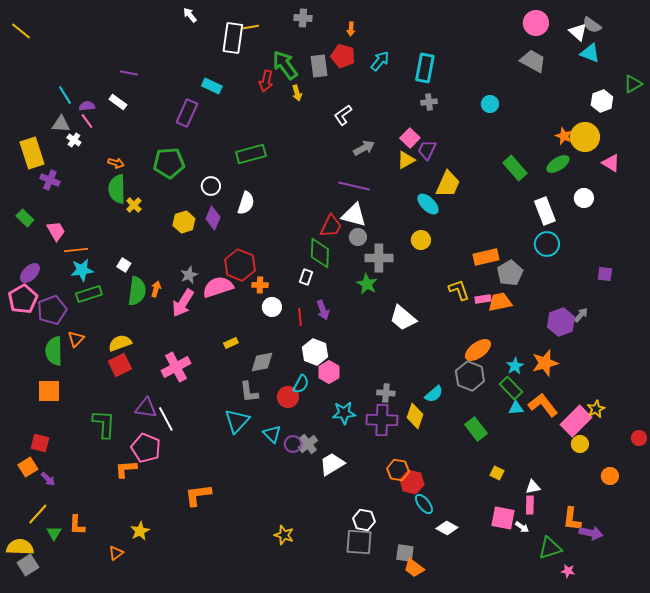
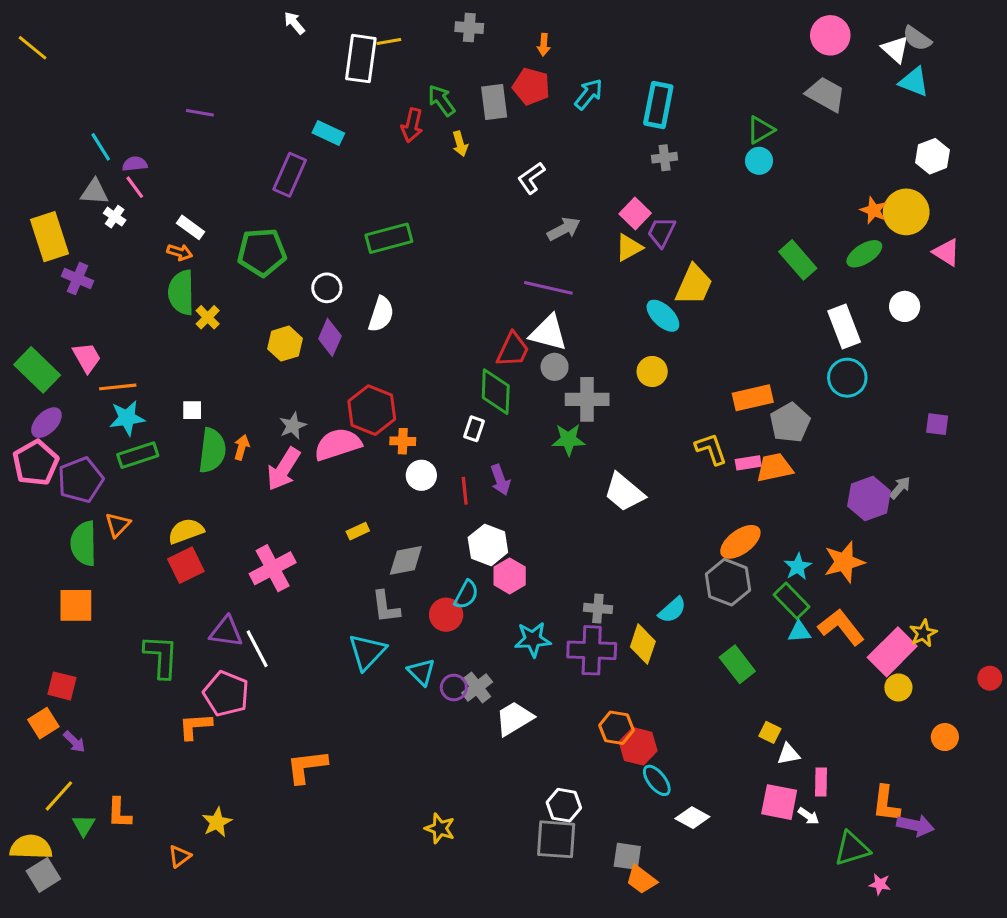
green arrow: (285, 65) -> (441, 100), size x0.7
green triangle: (633, 84) -> (761, 130), moved
white rectangle: (118, 102) -> (191, 227), moved
green rectangle: (25, 218) -> (37, 370), moved, size x1.6
white square: (124, 265) -> (192, 410), turned -32
green star: (367, 284) -> (568, 440), turned -30
white triangle: (533, 487) -> (788, 754), moved

